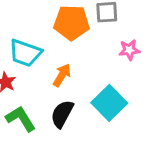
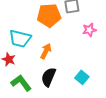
cyan square: (109, 103) -> (82, 77), moved, size x0.6

